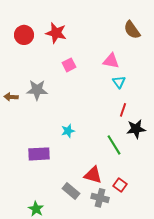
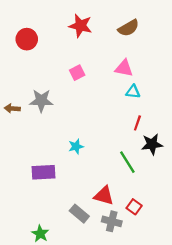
brown semicircle: (132, 30) -> (128, 28), moved, turned -84
red star: (56, 33) -> (80, 26), moved
cyan triangle: (119, 82) -> (133, 92), turned -48

